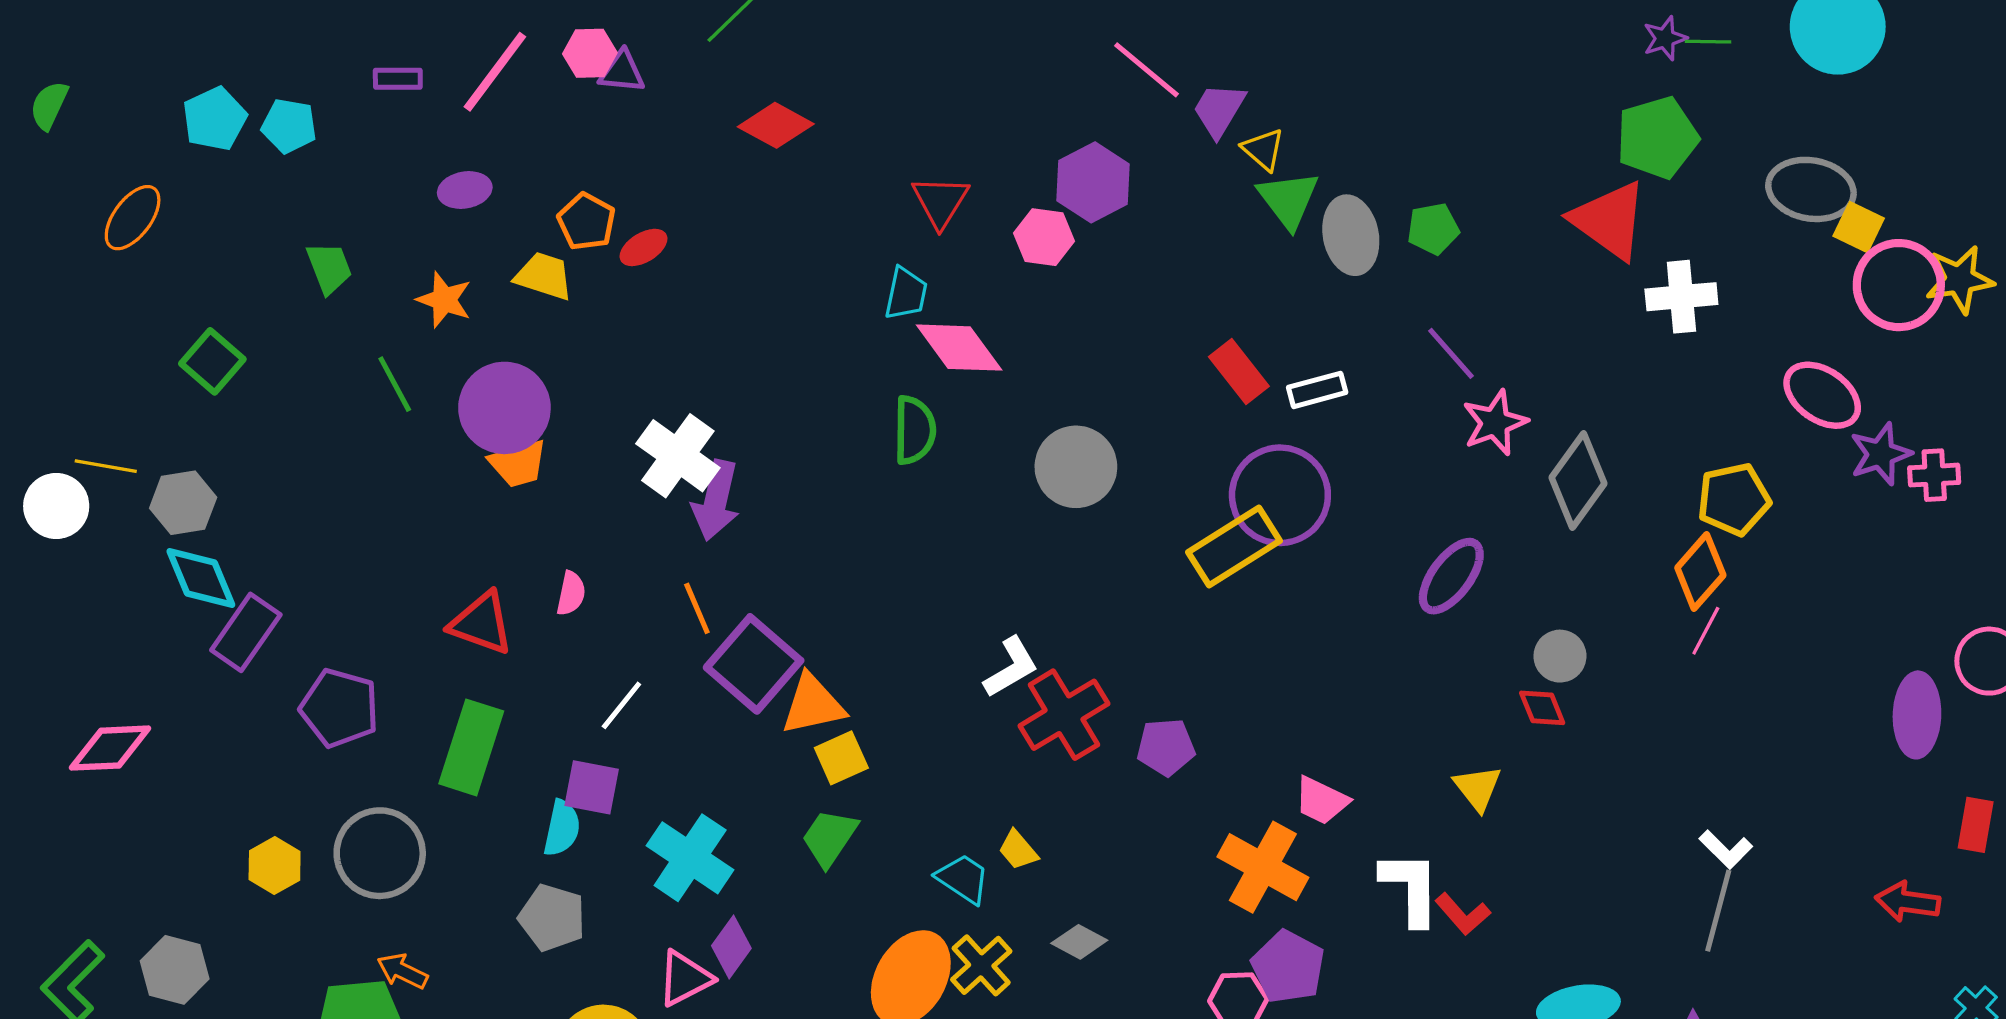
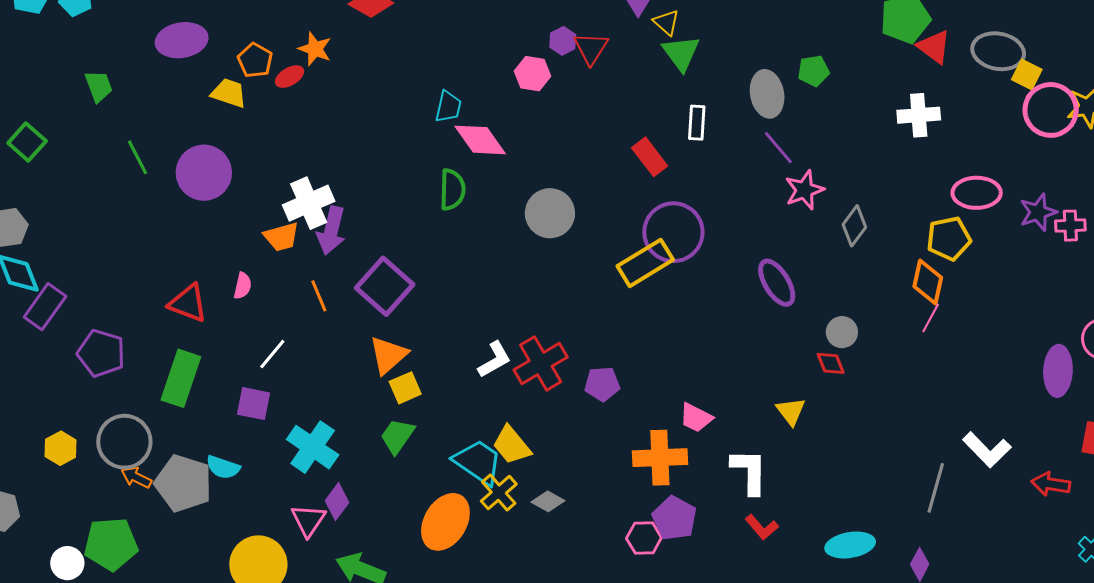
purple hexagon: (1093, 182) -> (563, 41), size x0.6
purple ellipse: (465, 190) -> (182, 40), size x1.6
red triangle: (940, 201) -> (591, 48), moved
red triangle: (1609, 220) -> (934, 47), moved, size x0.7
green pentagon: (1433, 229) -> (814, 71), moved
gray ellipse: (1351, 235) -> (767, 94), moved
orange star: (444, 300) -> (315, 49), moved
white rectangle: (1317, 390) -> (697, 123), moved, turned -72
pink ellipse: (1822, 395) -> (977, 193), moved, turned -36
white cross: (678, 456) -> (309, 203), turned 30
orange trapezoid: (518, 463) -> (281, 237), moved
gray diamond: (1578, 481) -> (854, 226), size x0.7
orange diamond: (1700, 572) -> (928, 282), turned -30
purple ellipse: (1451, 576) -> (777, 283), turned -69
purple square: (754, 664) -> (385, 286), moved
white L-shape: (1011, 667) -> (494, 360), moved
orange triangle: (813, 705) -> (388, 355), turned -30
cyan semicircle: (562, 828) -> (223, 467), moved, turned 96
white L-shape: (1726, 849) -> (987, 450), moved, size x1.5
yellow trapezoid: (1018, 850) -> (512, 445), size x1.6
orange cross: (1263, 867) -> (660, 458), turned -32
cyan trapezoid: (963, 879) -> (478, 462), size x1.5
red L-shape: (1463, 914) -> (762, 527), moved
gray pentagon: (552, 918) -> (183, 483), moved, size x1.4
yellow cross: (981, 965) -> (499, 493), moved
orange arrow: (402, 971) -> (136, 477), moved
pink triangle: (685, 978) -> (308, 520), turned -30

